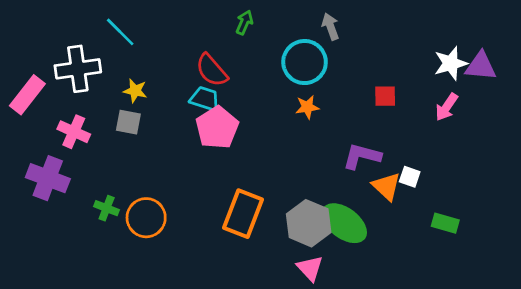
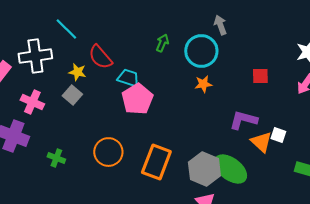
green arrow: (244, 22) -> (162, 43), moved
red semicircle: (212, 70) -> (100, 57), moved
gray square: (128, 122) -> (72, 95), turned 30
orange circle: (146, 218) -> (108, 152), moved

